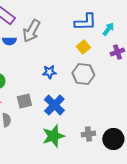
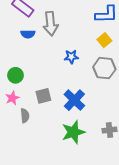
gray arrow: (31, 31) -> (51, 24), turned -35
blue star: (49, 72) -> (71, 57), moved

